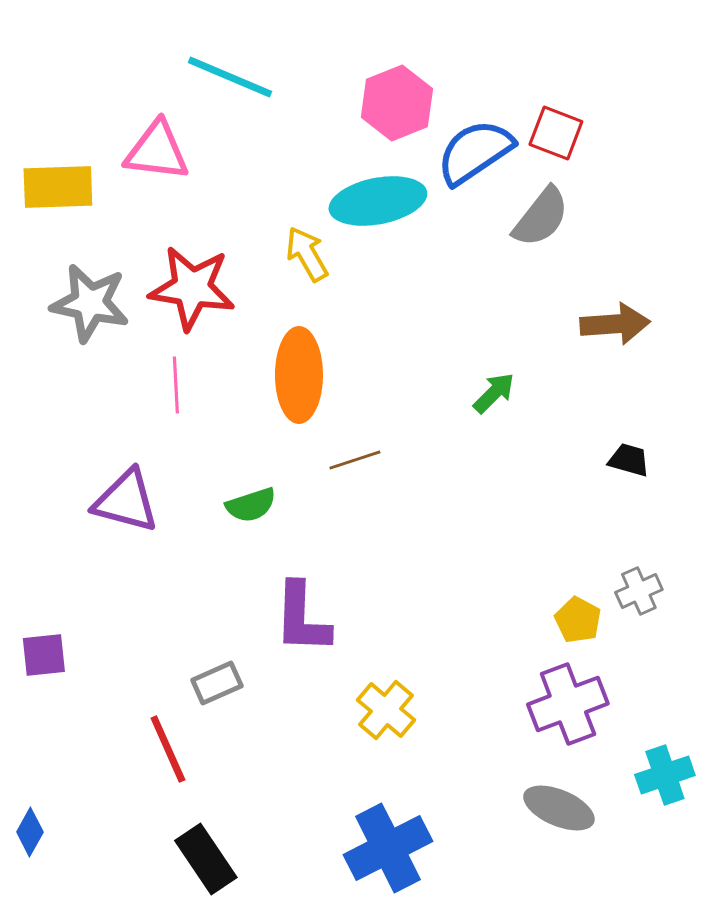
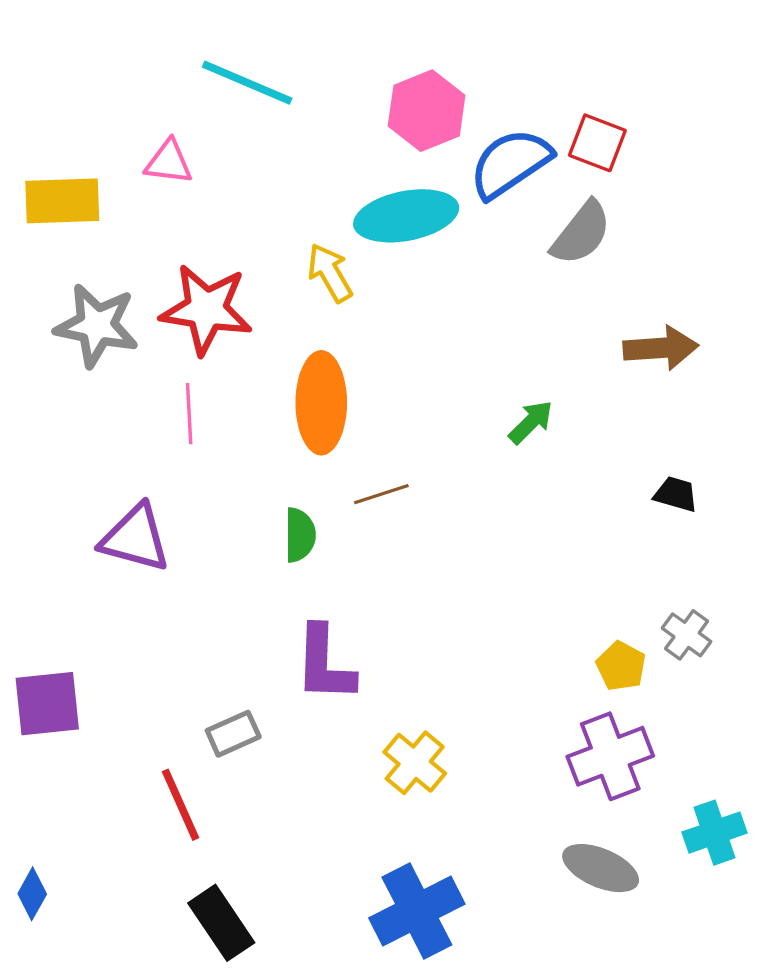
pink triangle: (157, 151) -> (169, 162), size x0.7
green semicircle: (251, 505) -> (300, 535), moved, turned -72
gray cross: (639, 591) -> (687, 635), turned -30
purple square: (44, 655) -> (47, 704), size x1.4

